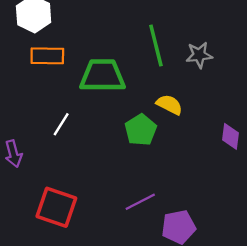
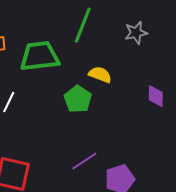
green line: (156, 45) -> (83, 25), turned 42
gray star: (199, 55) -> (136, 33), moved

